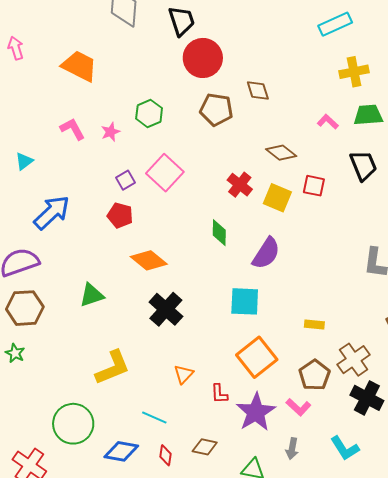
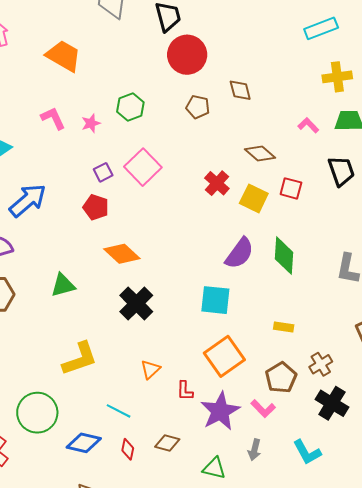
brown pentagon: (216, 109) -> (198, 107), size x0.7
green diamond: (219, 233) -> (284, 256), moved, size x1.4
brown cross: (354, 360) -> (321, 364), size x0.7

